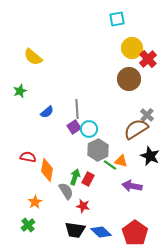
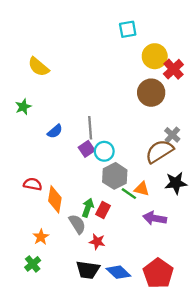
cyan square: (117, 19) -> (128, 29), moved
black star: (150, 156) -> (176, 183), turned -30

